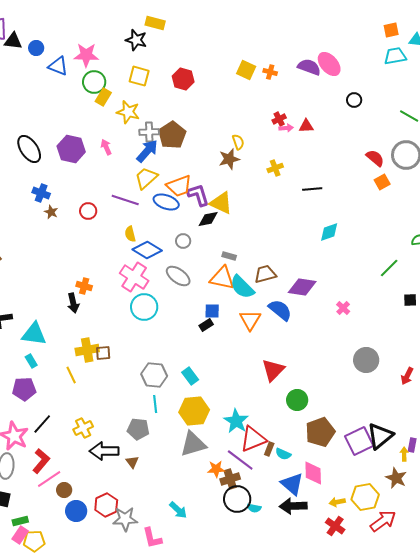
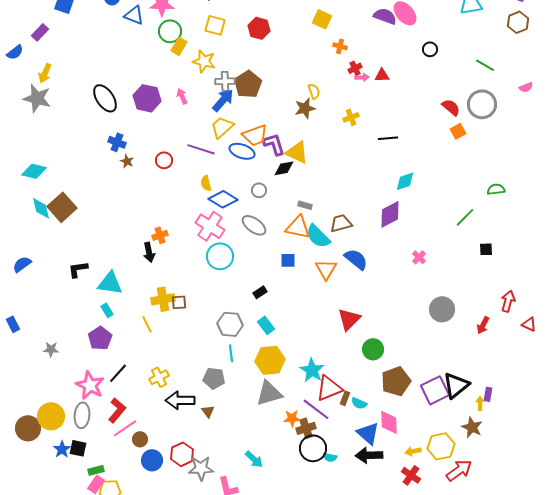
orange cross: (270, 72) -> (340, 46), moved
orange cross: (84, 286) -> (160, 235), turned -35
purple diamond: (302, 287) -> (390, 214), moved, turned -36
black rectangle: (206, 325) -> (260, 292), moved
purple pentagon: (24, 389) -> (100, 338), turned -30

